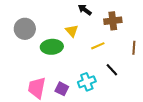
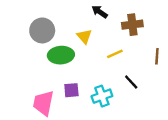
gray circle: (25, 29) -> (42, 30), moved
purple square: (62, 89) -> (71, 90), moved, turned -32

